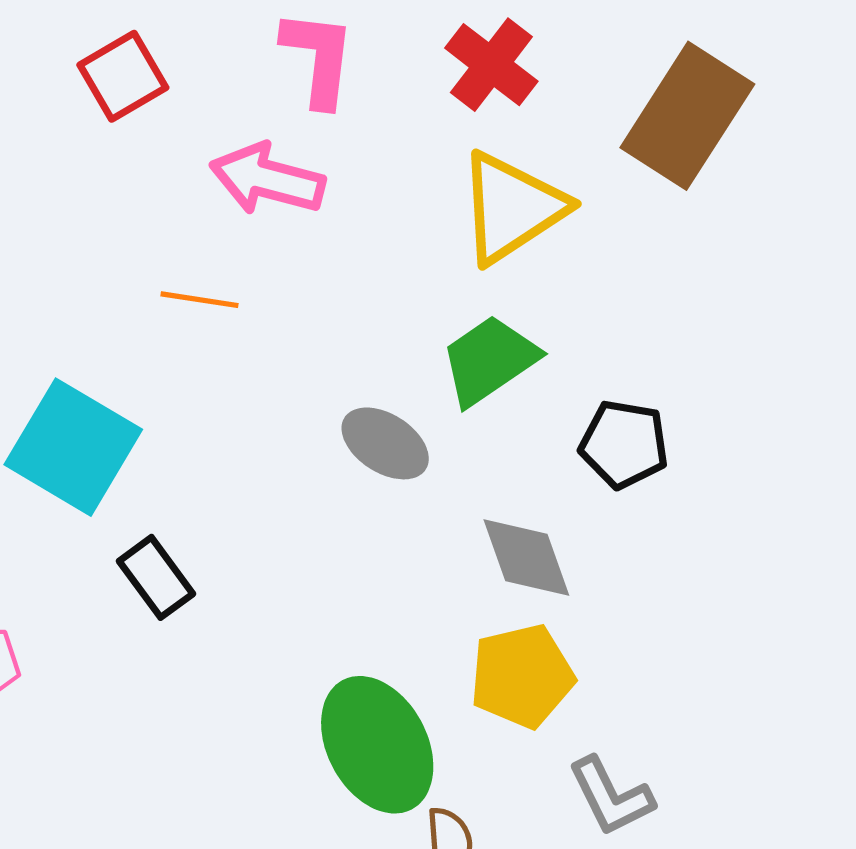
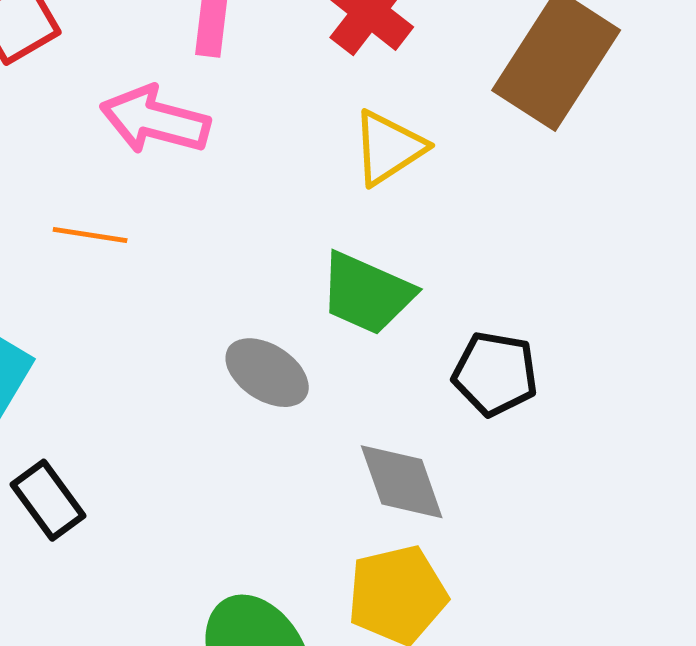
yellow triangle: (512, 208) -> (388, 148), size x0.7
green trapezoid: (489, 360) -> (367, 293), turned -122

